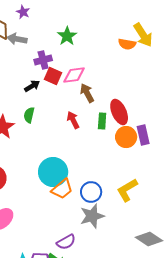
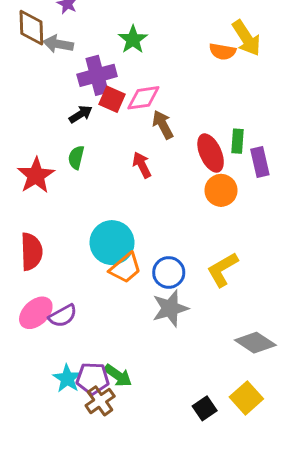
purple cross: (43, 60) -> (97, 75), size x1.4
green rectangle: (102, 121) -> (237, 141), moved
purple rectangle: (143, 135) -> (260, 162), moved
purple semicircle: (66, 242) -> (63, 316), moved

